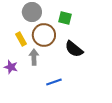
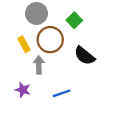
green square: (65, 18) -> (74, 20), turned 32
purple star: (11, 67) -> (23, 90), moved

